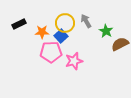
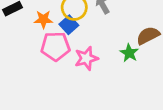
green star: (106, 31) -> (129, 53), moved

